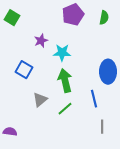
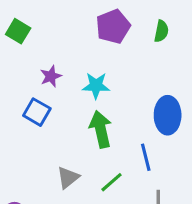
purple star: (41, 41) -> (51, 76), moved
gray triangle: (40, 100) -> (68, 177), moved
green line: (65, 109) -> (112, 182), moved

